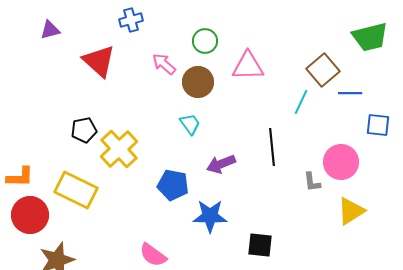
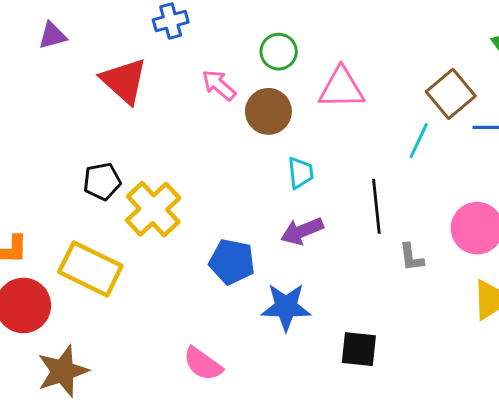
cyan trapezoid: (190, 124) -> (301, 173), moved, turned 30
gray L-shape: (312, 182) -> (411, 257), moved

